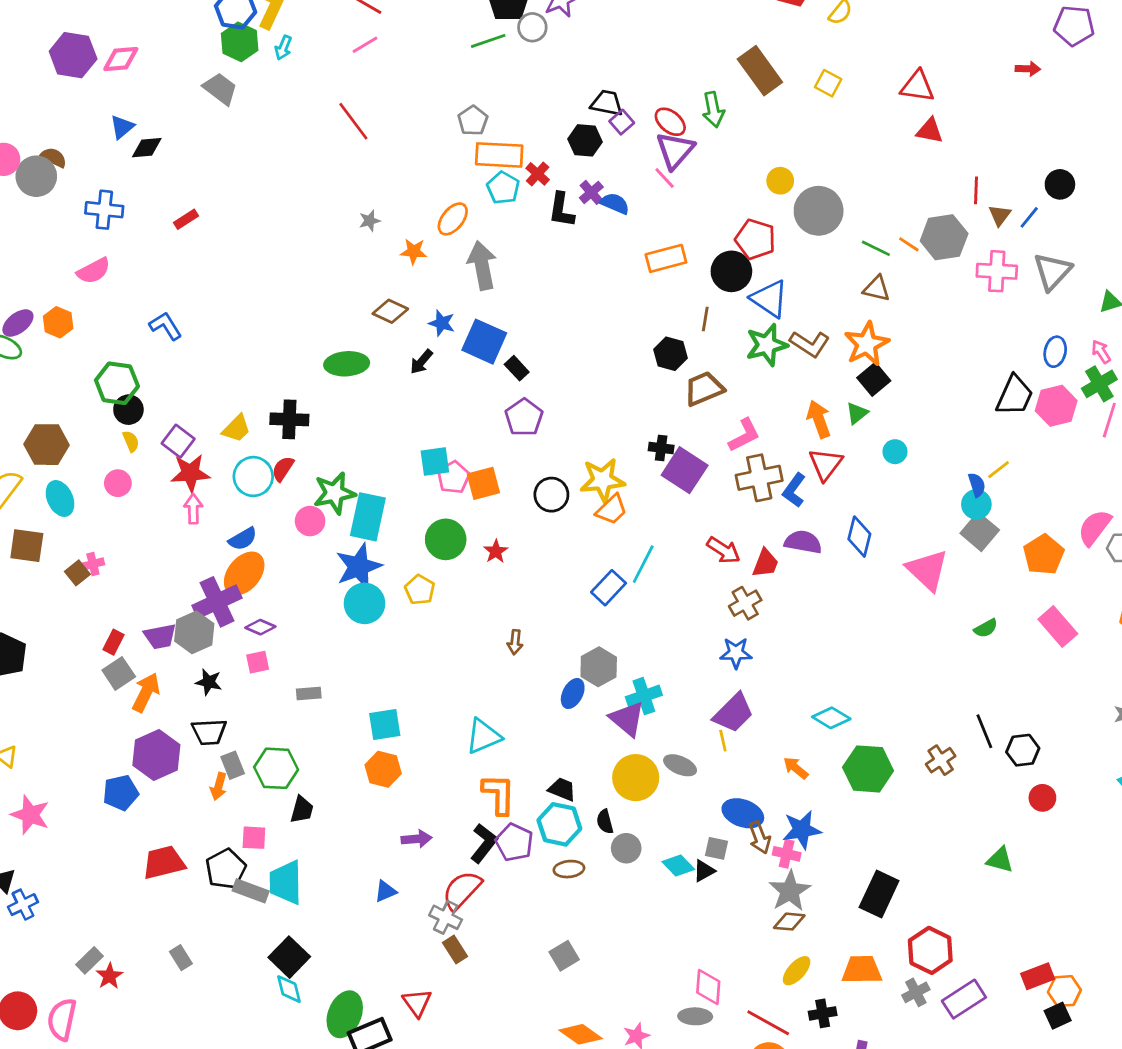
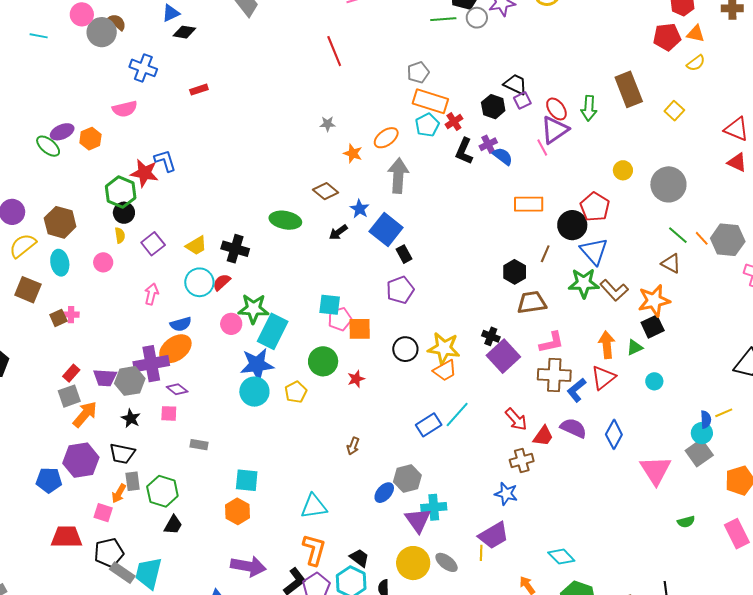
gray circle: (819, 211) -> (668, 184), moved
red star: (190, 473) -> (144, 173), moved
pink square: (254, 838) -> (103, 513), moved
purple arrow: (417, 839) -> (248, 566), size x1.6

